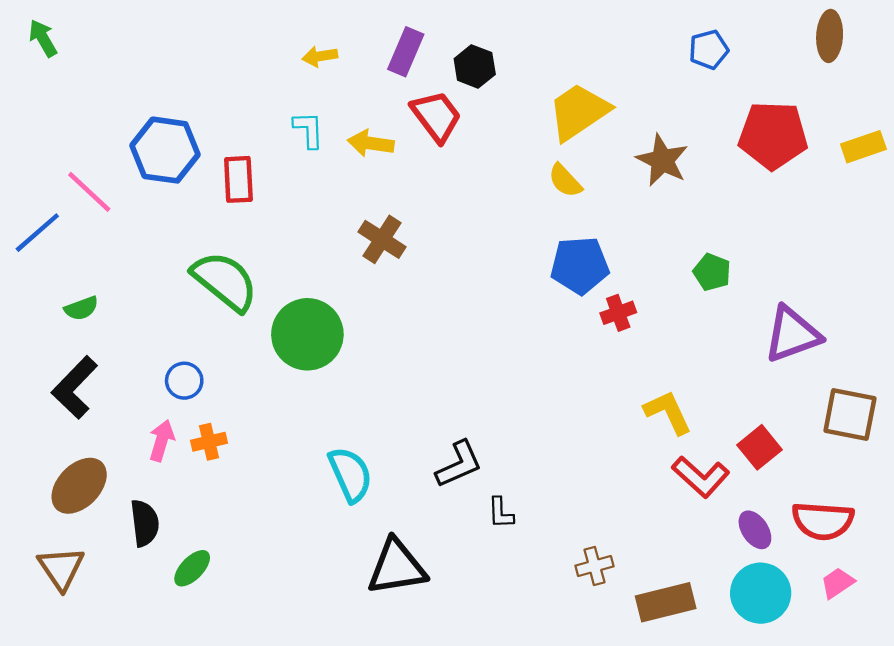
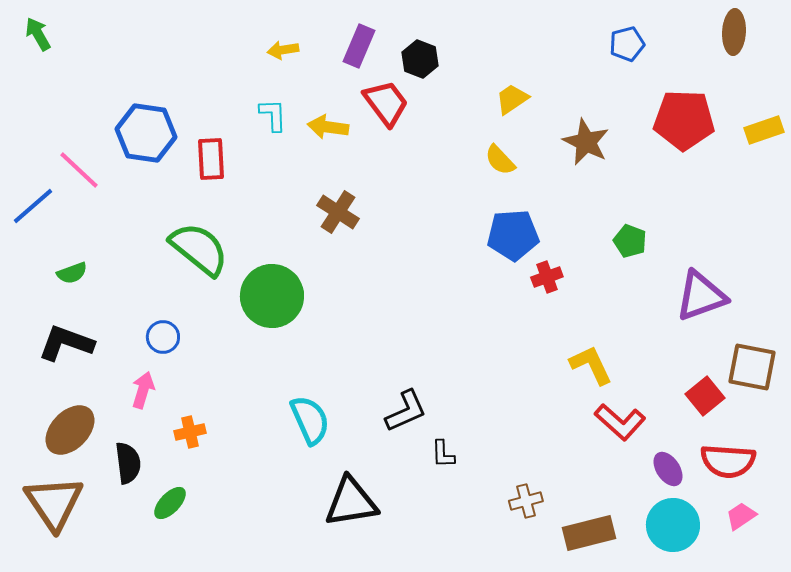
yellow trapezoid: (579, 112) -> (512, 99), size x0.6
black L-shape: (75, 387) -> (66, 343), turned 66
orange cross: (209, 442) -> (190, 432), moved
red square: (759, 447) -> (705, 396), moved
brown triangle: (61, 568) -> (54, 503), size x1.4

